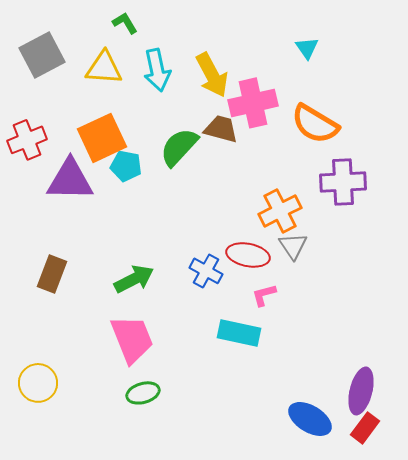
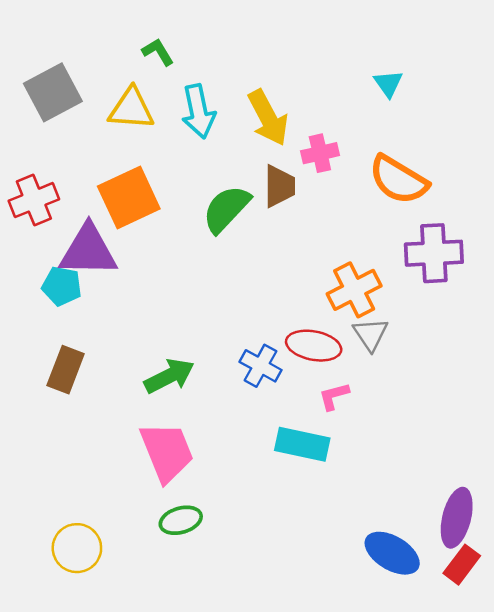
pink cross: (253, 103) -> (320, 153), size x0.6
brown trapezoid: (221, 129) -> (279, 186), turned 75
cyan pentagon: (126, 166) -> (62, 286), moved
yellow circle: (38, 383) -> (77, 548), moved

